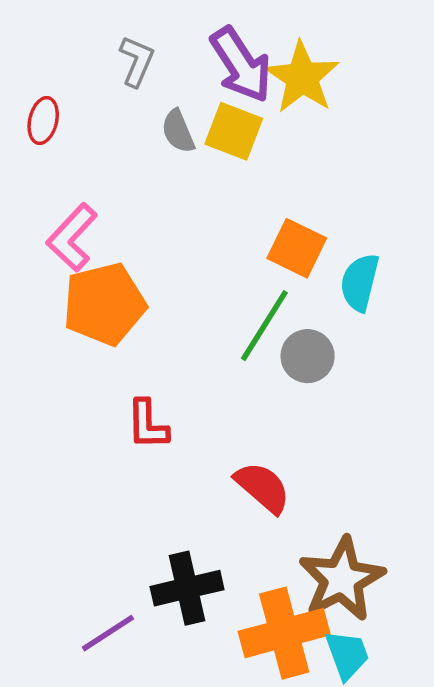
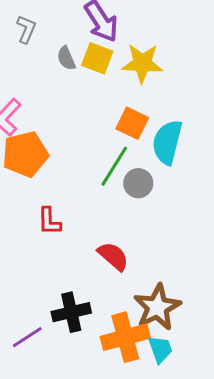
gray L-shape: (137, 61) -> (26, 29), moved
yellow star: (302, 77) -> (142, 63), moved, turned -30
cyan semicircle: (360, 282) -> (167, 142), size x1.4

